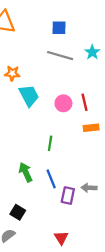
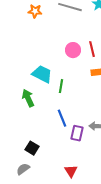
orange star: (12, 73) -> (35, 11), moved
cyan trapezoid: (29, 96) -> (42, 74), moved, turned -35
green arrow: (26, 172) -> (28, 98), moved

